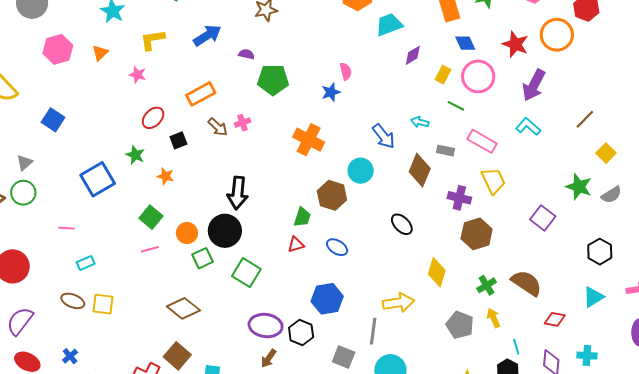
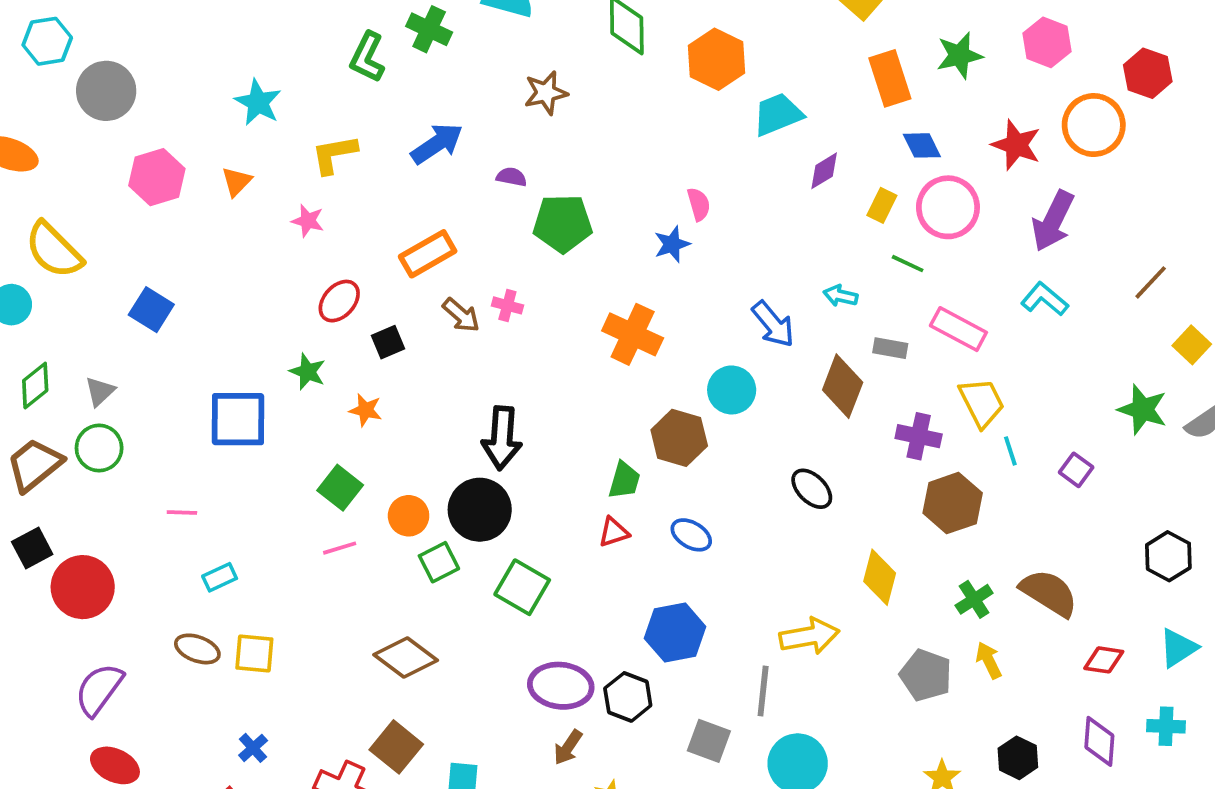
pink cross: (243, 123) -> (507, 305), turned 35
blue square: (98, 179) -> (238, 419), turned 32
purple square: (543, 218) -> (1076, 470), size x0.7
black hexagon: (600, 252) -> (1168, 556), moved
cyan triangle: (593, 297) -> (1178, 648), moved
cyan line: (516, 347) -> (1010, 451), moved
blue cross: (70, 356) -> (253, 748), moved

